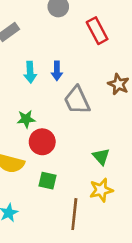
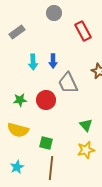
green star: (26, 119) -> (20, 100), moved
red circle: (42, 142) -> (46, 100), moved
brown line: (74, 214) -> (51, 168), moved

